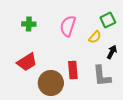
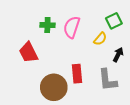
green cross: (29, 24) -> (47, 25), moved
red trapezoid: (27, 62) -> (28, 52), moved, turned 95

